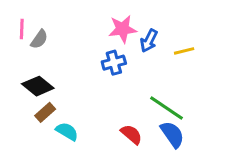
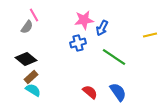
pink line: (22, 29) -> (34, 15), moved, turned -32
yellow line: (184, 51) -> (150, 35), moved
green line: (167, 108) -> (114, 57), moved
cyan semicircle: (67, 131) -> (33, 90), moved

